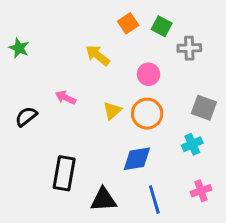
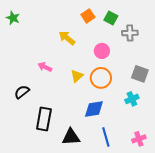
green star: (19, 48) -> (13, 18), moved
black semicircle: (26, 116) -> (22, 92), moved
pink cross: (201, 191) -> (139, 139), moved

